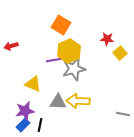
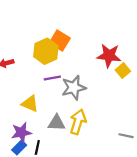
red star: (107, 39) -> (109, 56), size x1.6
yellow hexagon: (69, 51) -> (46, 51), moved
yellow arrow: (78, 101) -> (78, 122), turned 105

